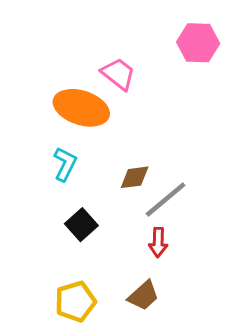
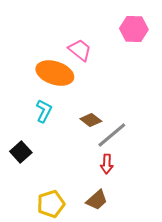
brown diamond: (135, 177) -> (91, 120), turned 45
black square: (81, 225) -> (21, 152), moved

